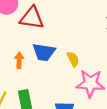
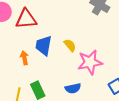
blue trapezoid: (44, 52) -> (44, 46), turned 105

